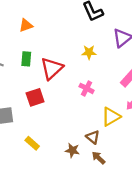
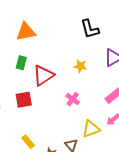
orange triangle: (26, 25) -> (26, 32), size x1.5
yellow rectangle: (32, 143) -> (28, 142), moved

